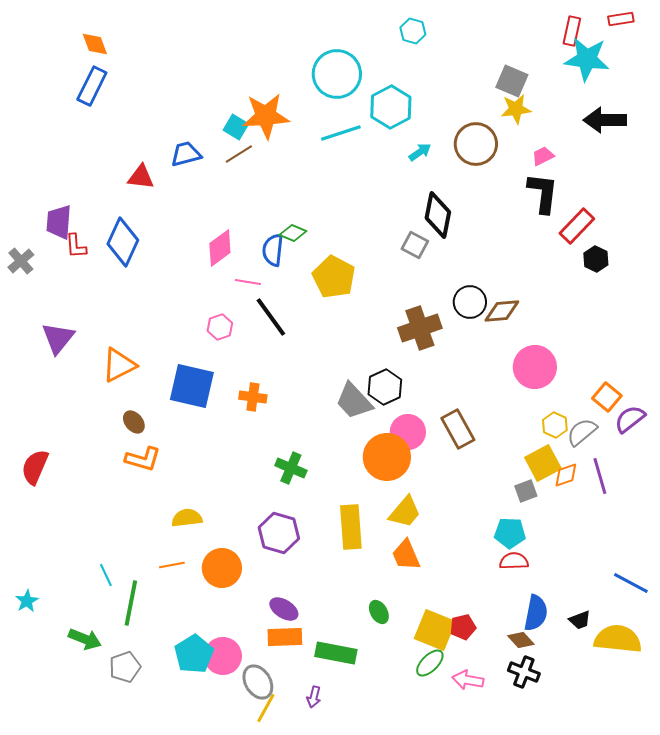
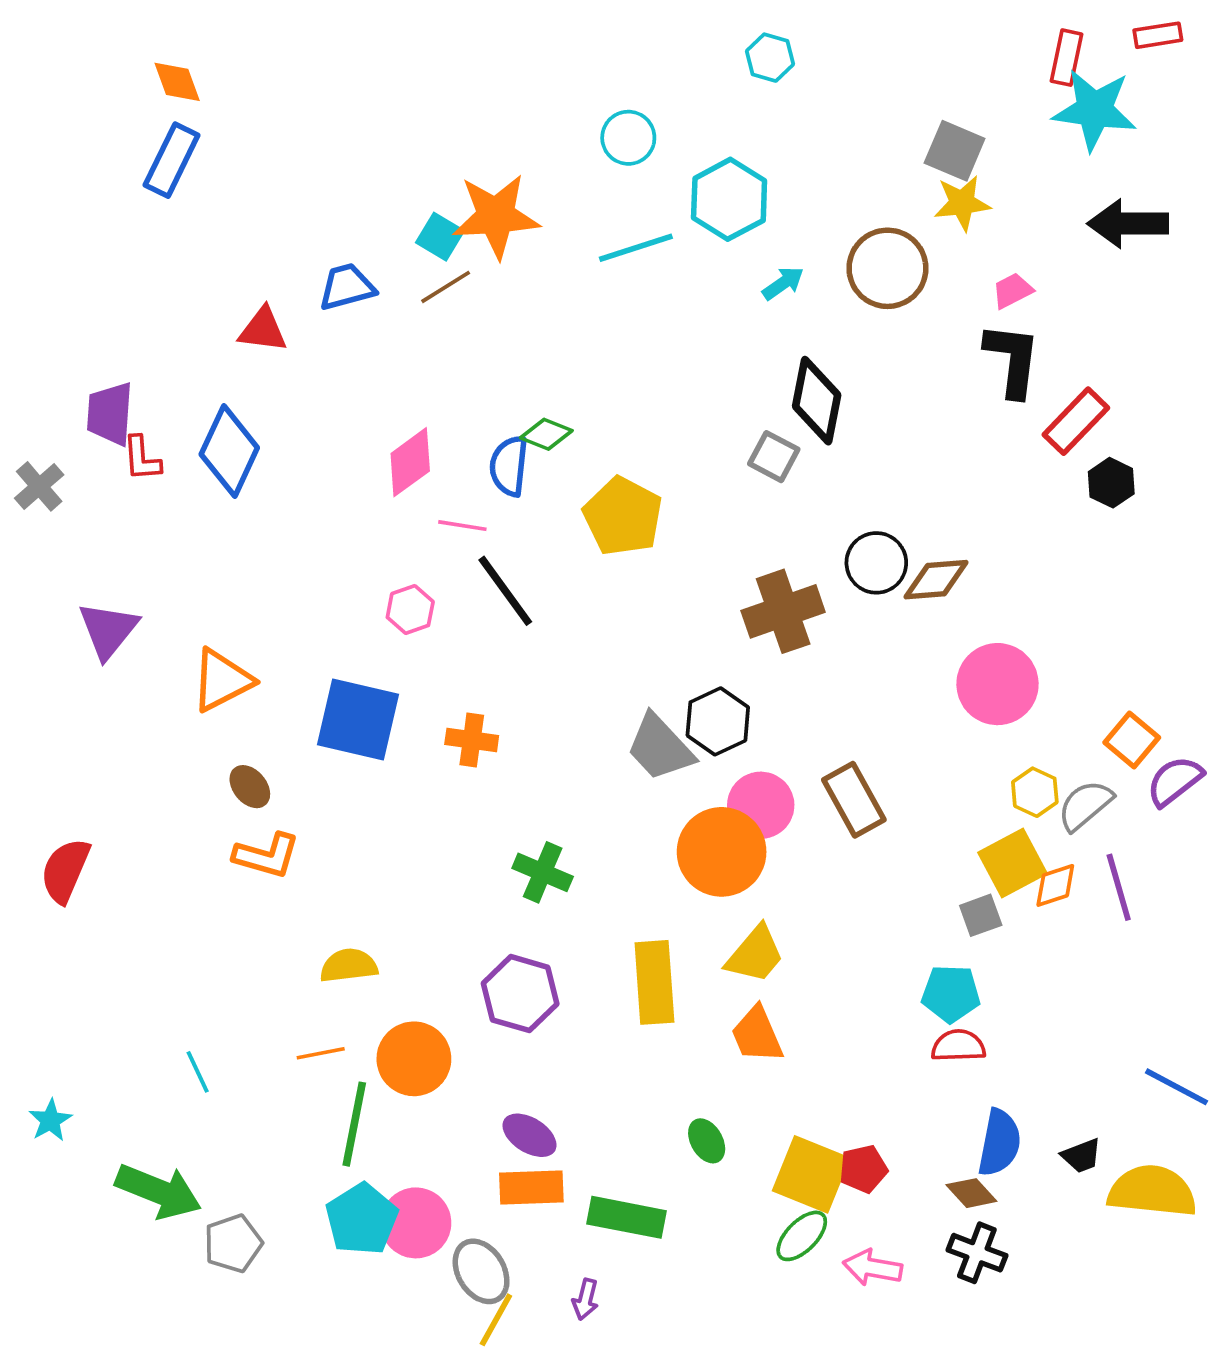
cyan circle: (337, 74) -> (628, 138), size x0.6
green line: (131, 603) -> (354, 1124), moved
green arrow: (85, 639) -> (158, 1191), size x1.4

